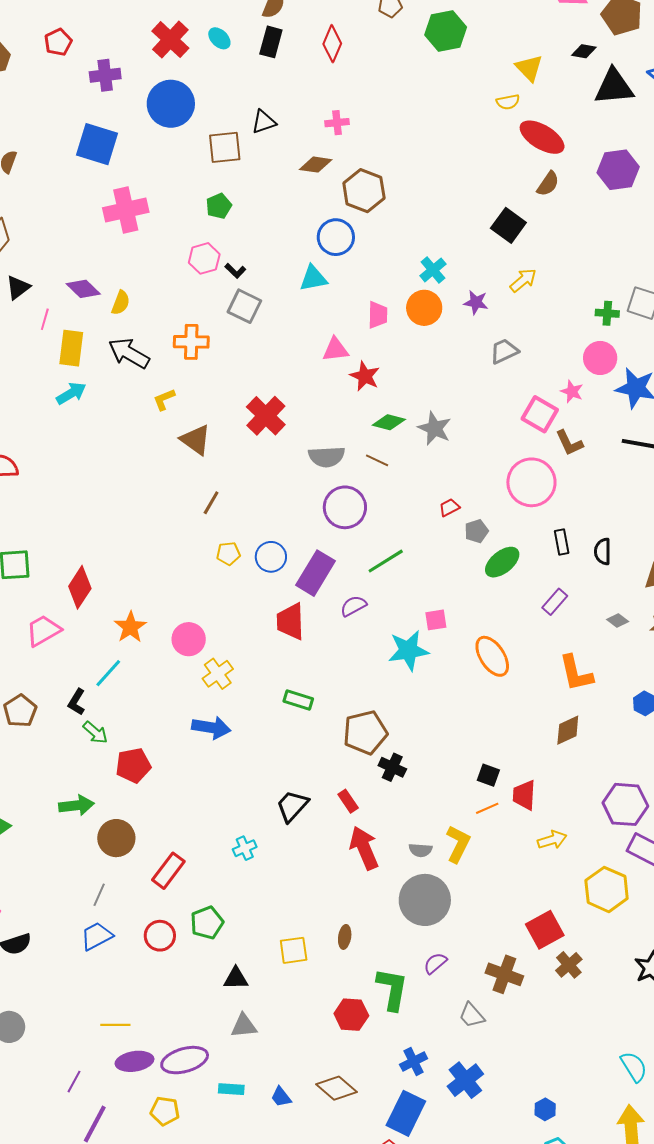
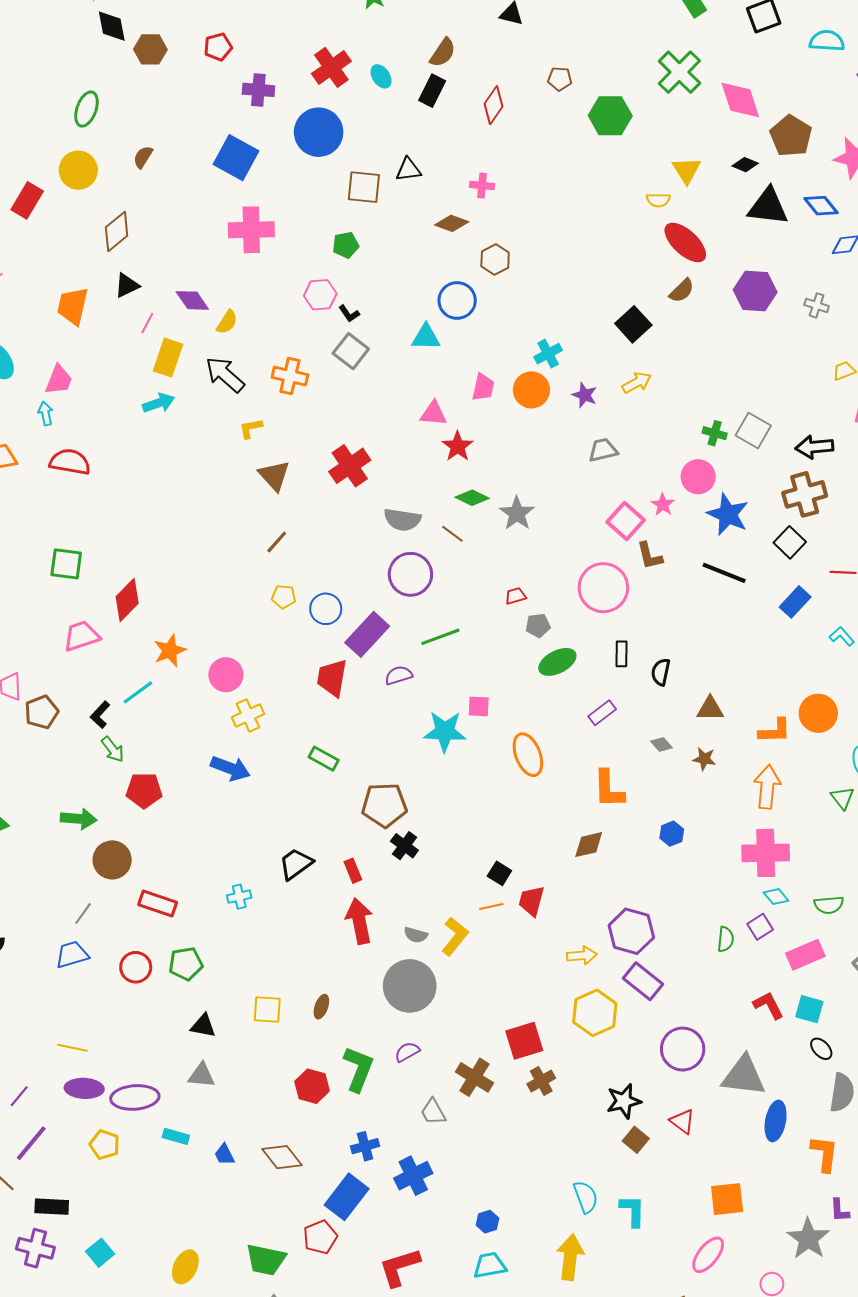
brown hexagon: (364, 191) -> (495, 259), size x0.7
yellow arrow: (552, 840) -> (582, 955), moved
red rectangle: (168, 871) -> (158, 904), turned 60

